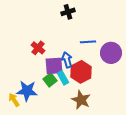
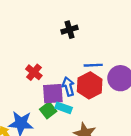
red hexagon: (81, 72) -> (90, 85), moved
cyan rectangle: (63, 78) -> (64, 108), turned -40

